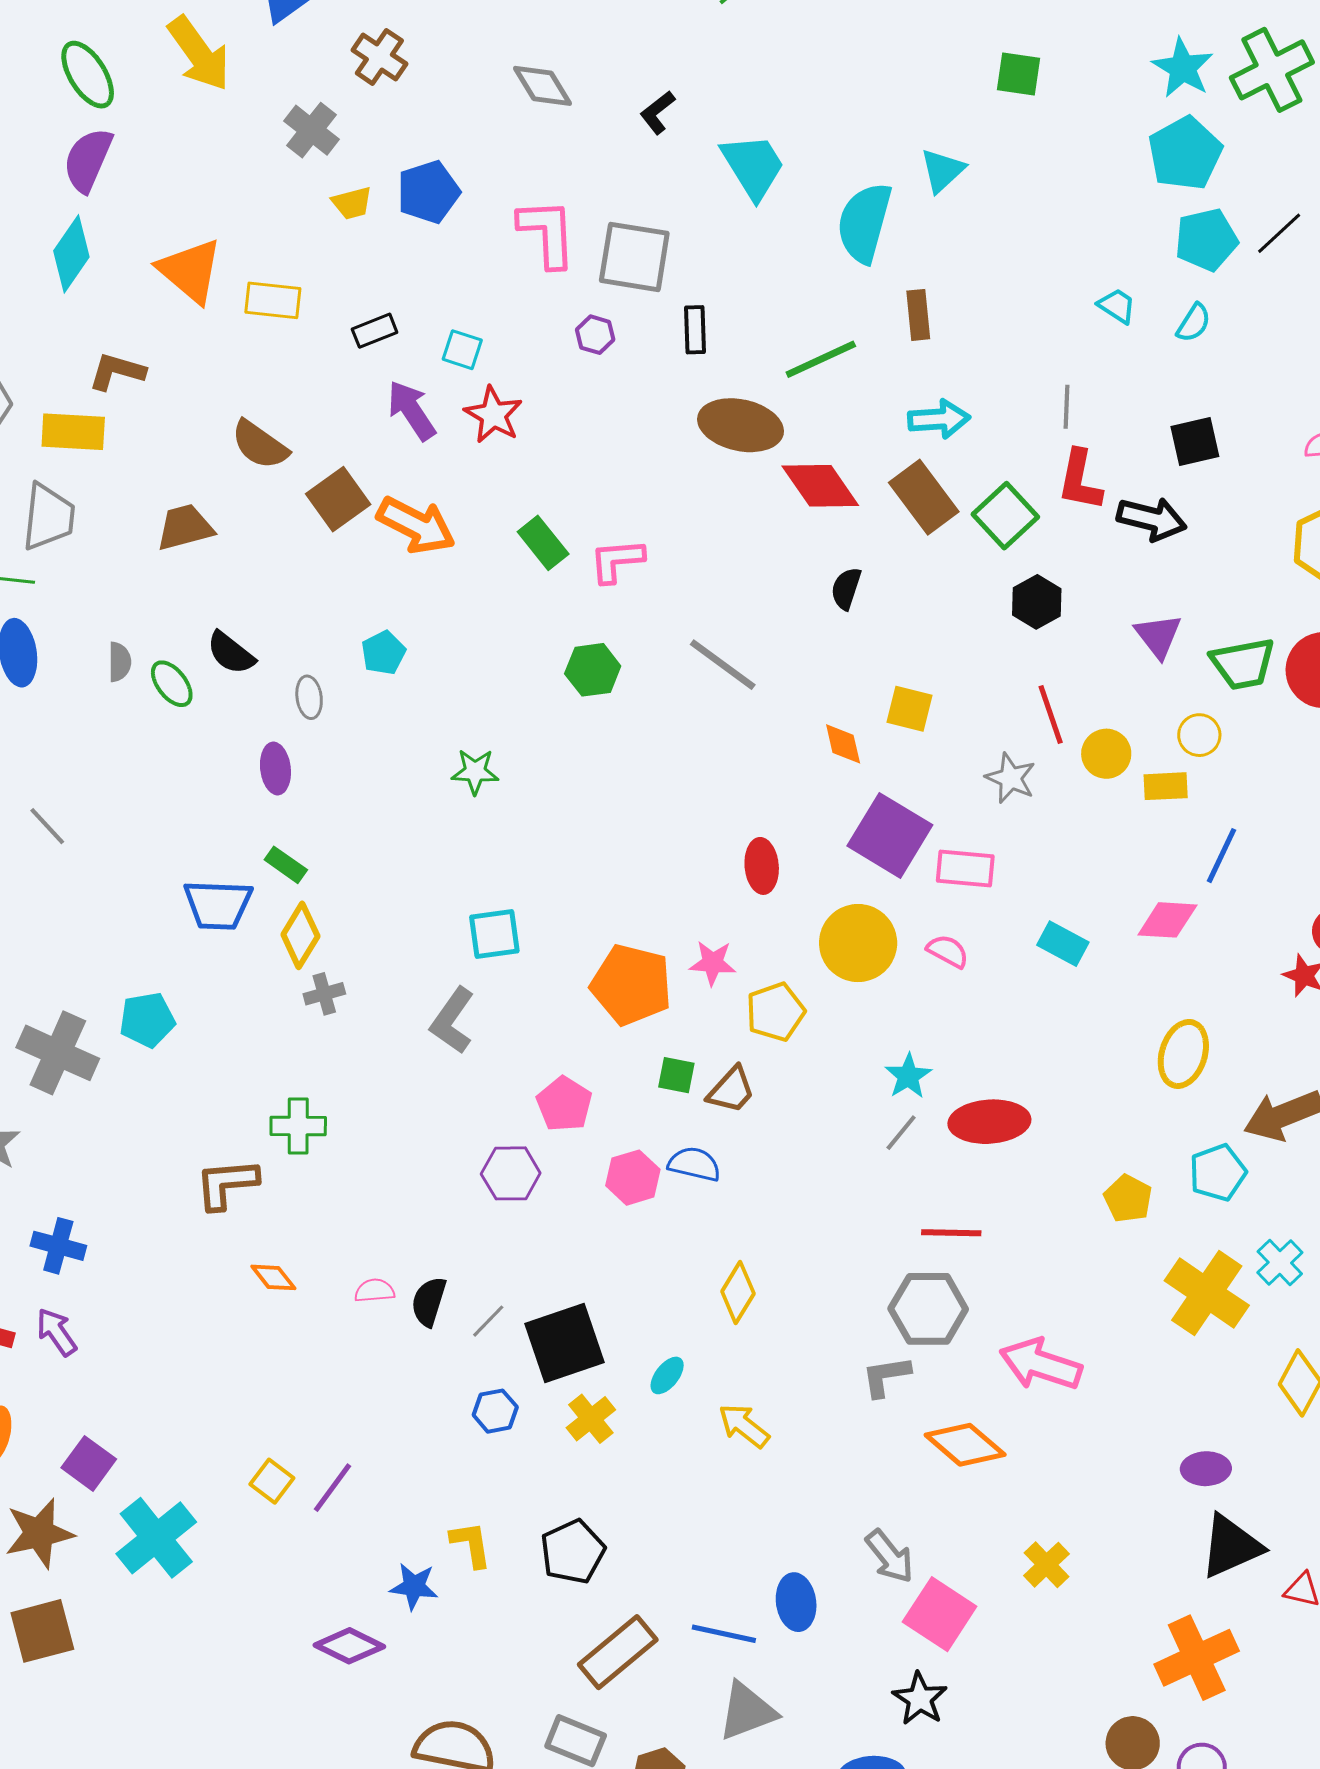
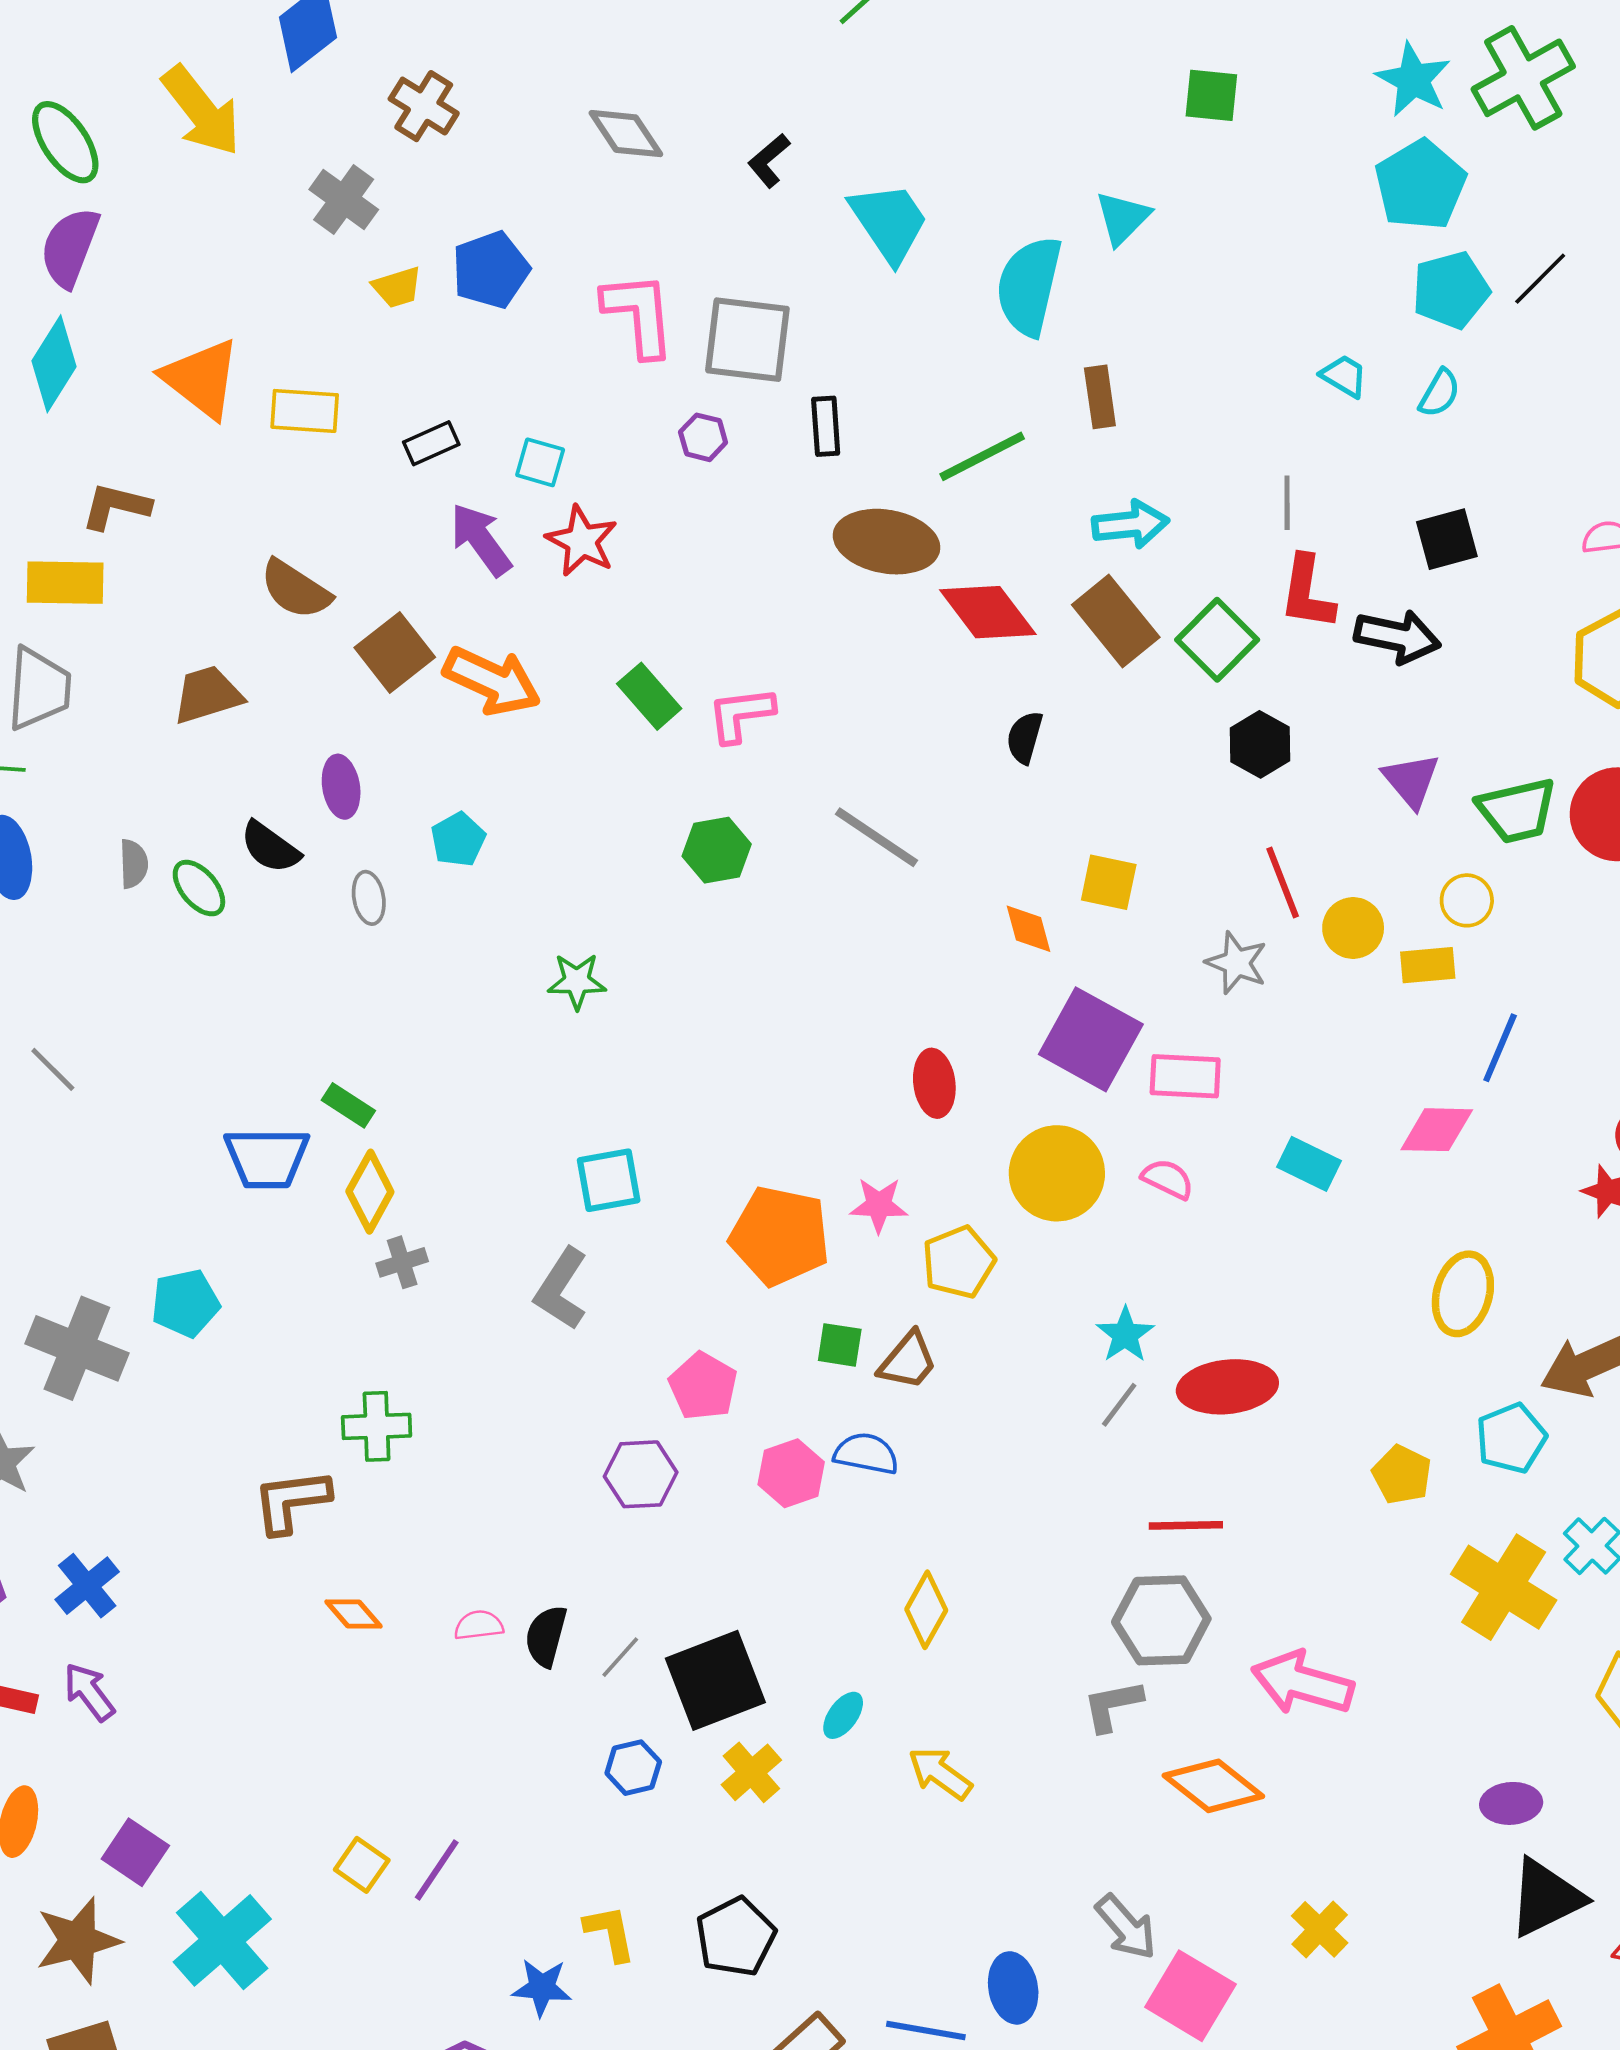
purple ellipse: (275, 768) -> (341, 787), moved
blue cross: (58, 1246) -> (87, 1586), turned 38

